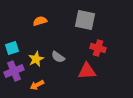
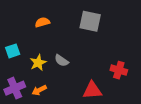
red cross: (98, 48) -> (119, 70), moved
purple cross: (14, 71) -> (15, 88), moved
red triangle: (87, 71) -> (92, 90), moved

